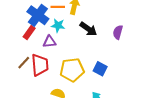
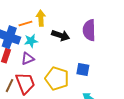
purple semicircle: (118, 32) -> (89, 30), size x1.5
yellow pentagon: (72, 70) -> (57, 78), turned -30

